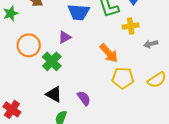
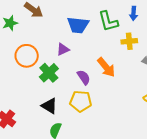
yellow pentagon: (123, 78) -> (81, 101), moved
purple semicircle: (84, 98) -> (84, 77), moved

